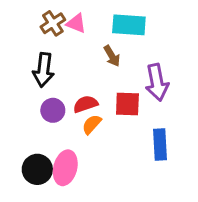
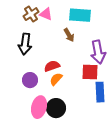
red square: (127, 104) -> (90, 72), moved
purple circle: (53, 110) -> (30, 80), moved
black circle: (37, 169) -> (56, 108), moved

